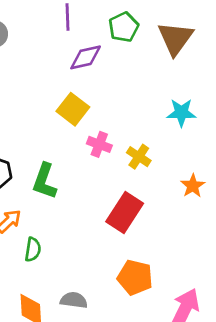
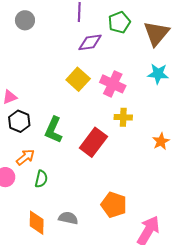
cyan star: (181, 113) -> (158, 74), moved
pink cross: (99, 144) -> (113, 84), moved, size x1.4
yellow cross: (139, 157) -> (123, 117), turned -36
red rectangle: (125, 213) -> (93, 142), moved

